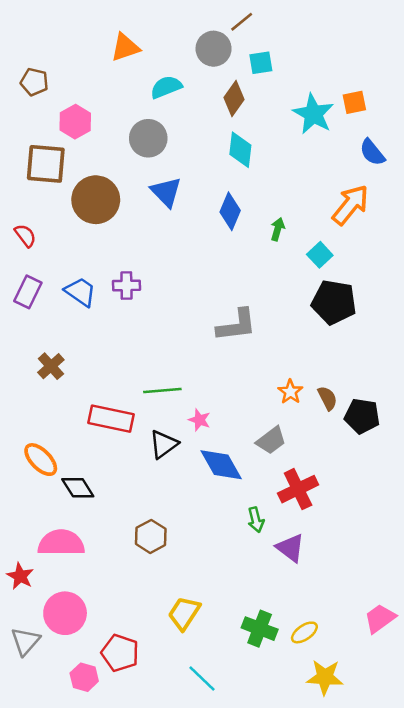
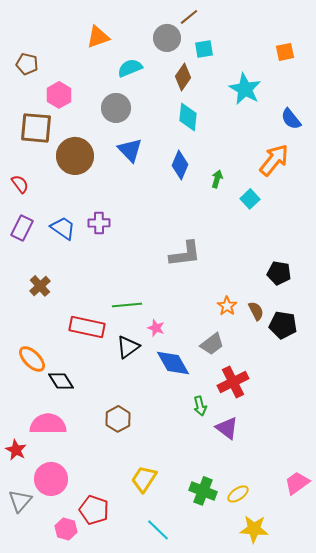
orange square: (354, 102) -> (285, 52), moved
black pentagon: (334, 302) -> (279, 273), moved, size x0.7

